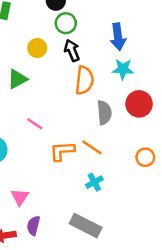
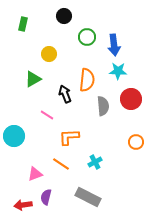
green circle: (66, 23) -> (87, 37), moved
black arrow: (72, 50) -> (65, 94), moved
orange line: (92, 147) -> (61, 164), moved
pink triangle: (20, 197) -> (35, 174), turned 35

